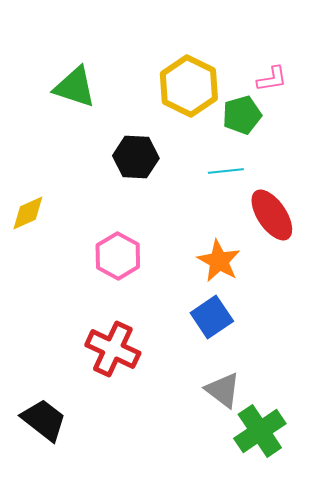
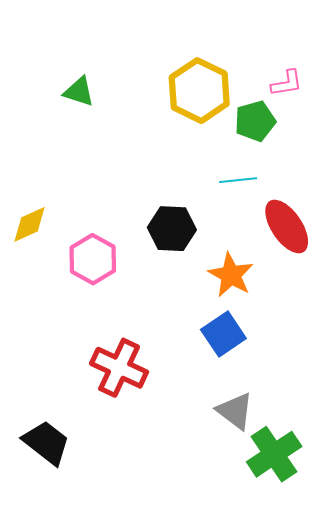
green triangle: (75, 87) -> (79, 92), size x0.7
black hexagon: (136, 157) -> (172, 229), moved
pink hexagon: (118, 256) -> (93, 259), moved

